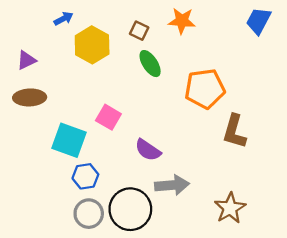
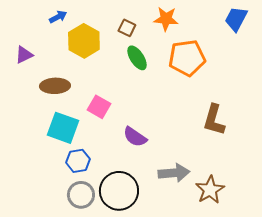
orange pentagon: (205, 89) -> (187, 58), moved
brown ellipse: (30, 97) -> (55, 86), moved
gray arrow: (172, 185) -> (174, 173), moved

